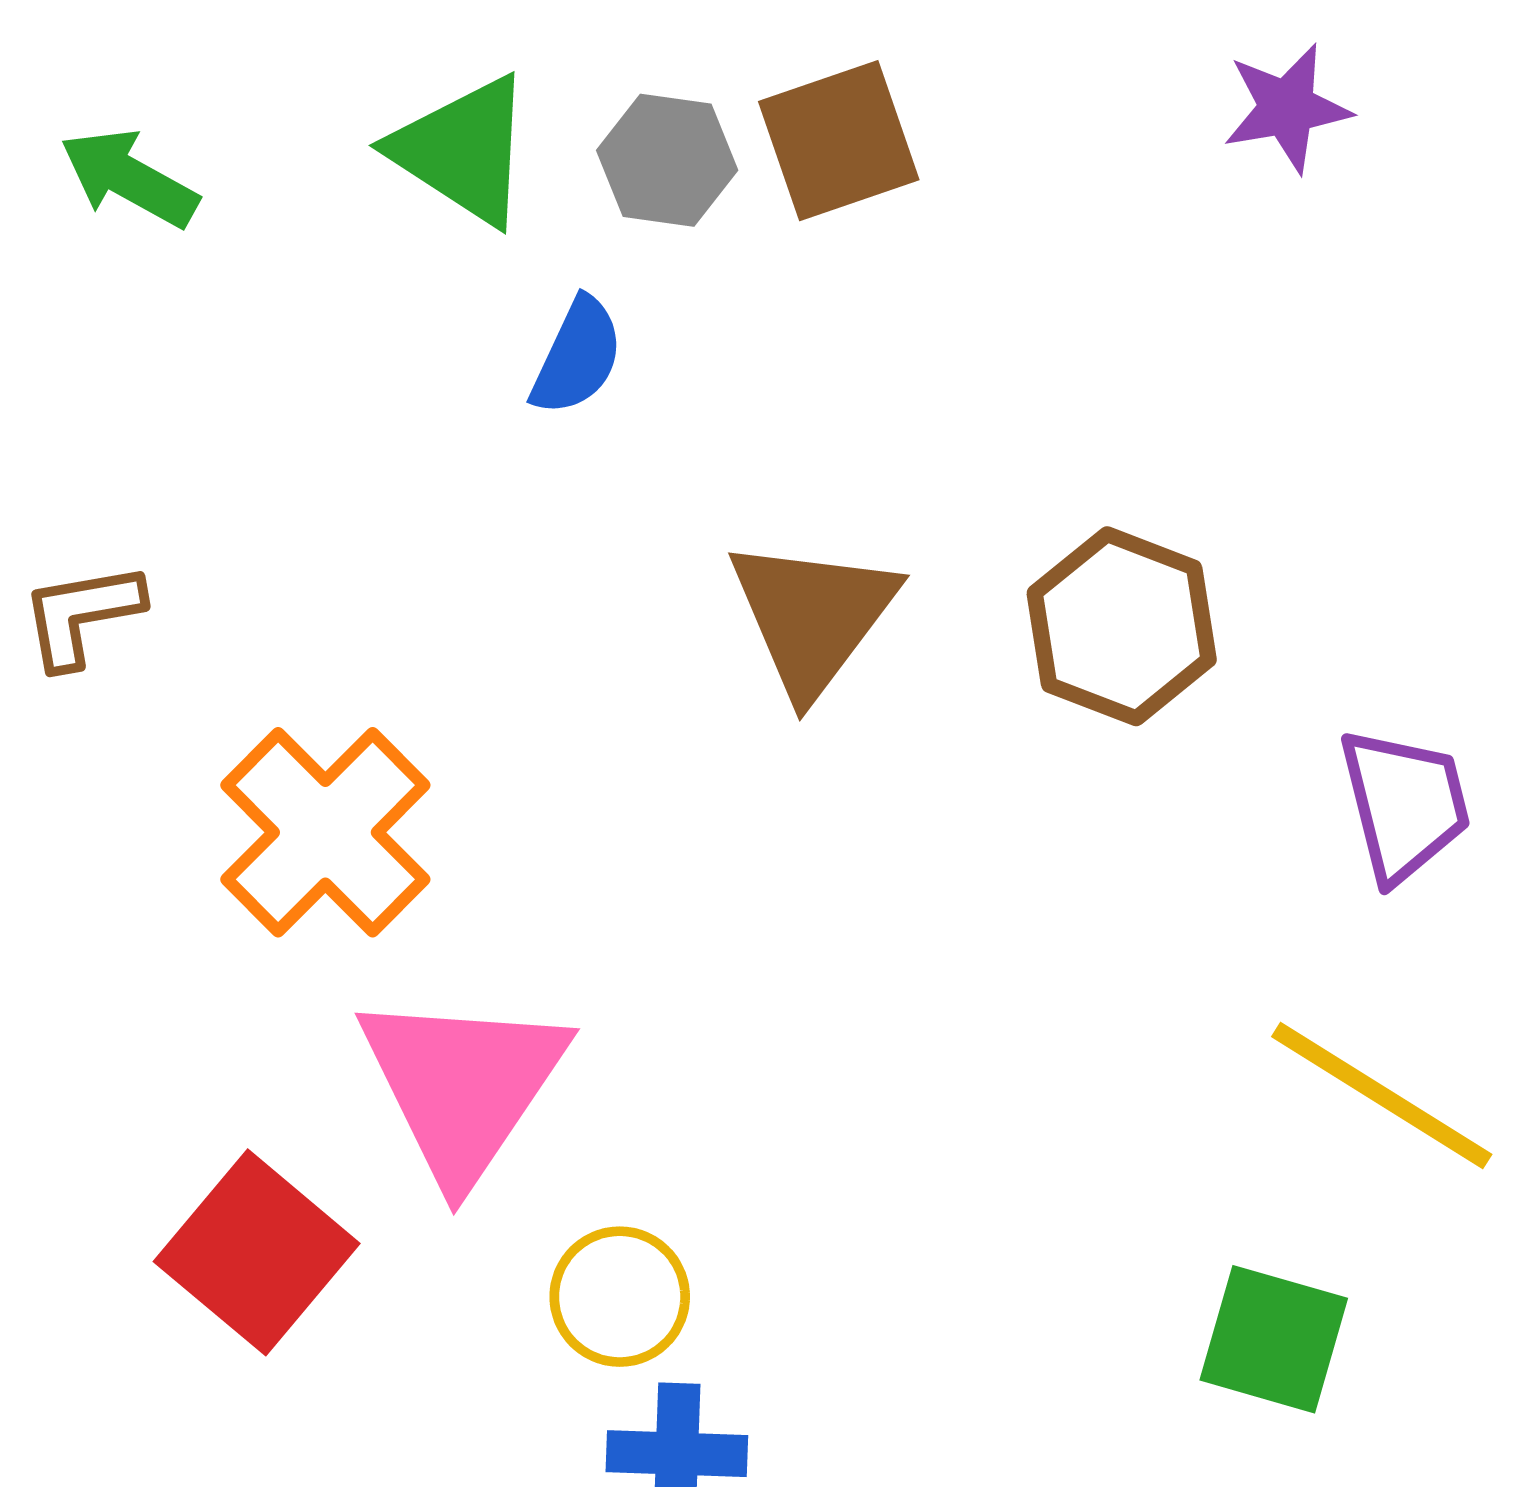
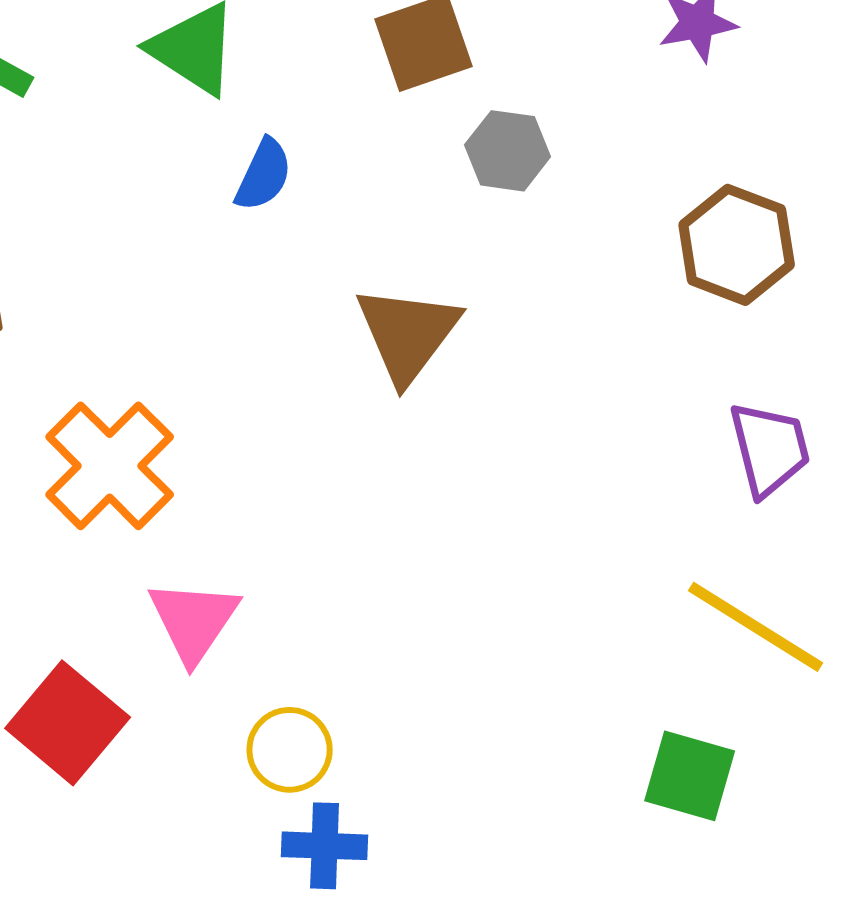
gray hexagon: (667, 160) -> (508, 151), moved
brown hexagon: (1122, 626) -> (737, 245), moved
pink triangle: (463, 1086) -> (194, 621), size x0.7

